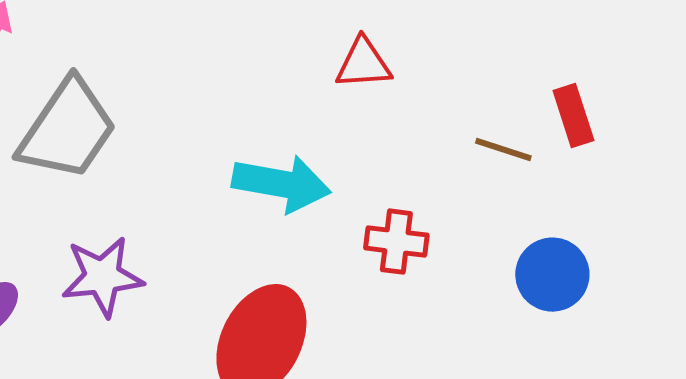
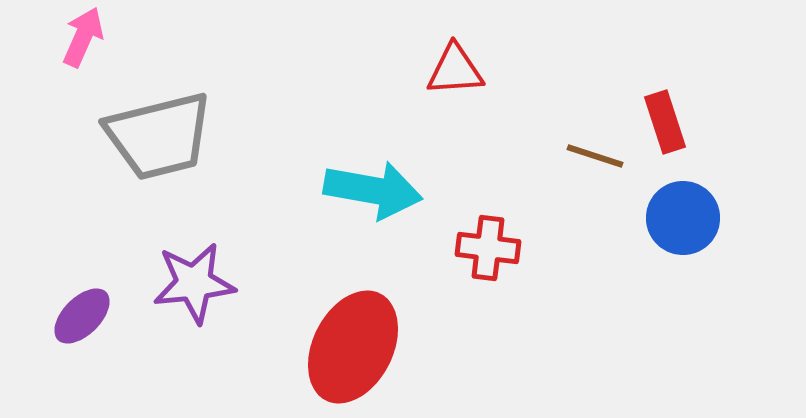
gray trapezoid: (67, 130) -> (159, 136), turned 42
blue circle: (552, 275) -> (683, 218), moved

